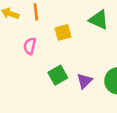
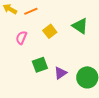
orange line: (36, 12) -> (31, 11), turned 64
yellow square: (63, 32) -> (50, 31), turned -32

